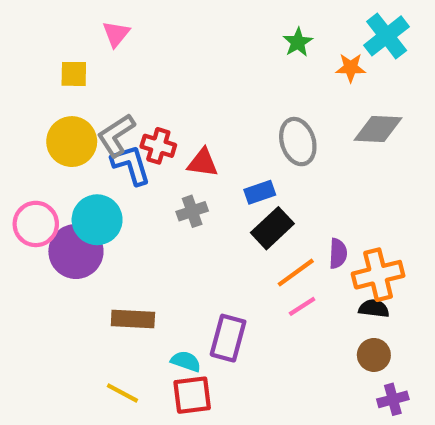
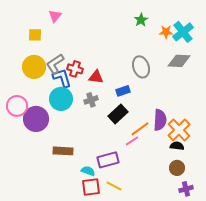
cyan cross: (387, 36) -> (183, 32), moved
cyan circle: (97, 220) -> (61, 99), moved
black rectangle: (272, 228) -> (118, 114), moved
purple semicircle: (338, 254) -> (160, 120), size x1.5
orange cross: (378, 275) -> (179, 130), turned -30
pink line: (302, 306) -> (132, 141), moved
purple rectangle: (228, 338) -> (108, 160), turned 60
yellow line: (122, 393) -> (114, 186), moved

